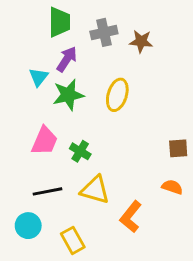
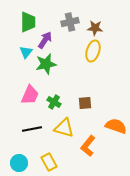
green trapezoid: (59, 22) -> (28, 22), moved
yellow ellipse: (117, 95) -> (93, 51), moved
brown square: (178, 148) -> (85, 103), moved
orange semicircle: (172, 187) -> (116, 126), size x1.5
cyan circle: (28, 226) -> (19, 163), moved

